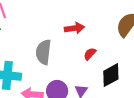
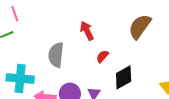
red arrow: (74, 28) -> (87, 31), turned -108

